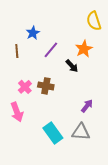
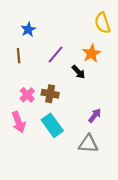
blue star: (33, 33) -> (28, 29), moved
cyan rectangle: (53, 133) -> (52, 125), moved

